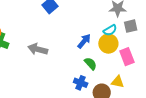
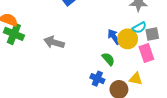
gray square: (131, 26) -> (152, 34), moved
cyan semicircle: (110, 30) -> (139, 28), moved
blue arrow: (84, 41) -> (114, 37), moved, turned -77

